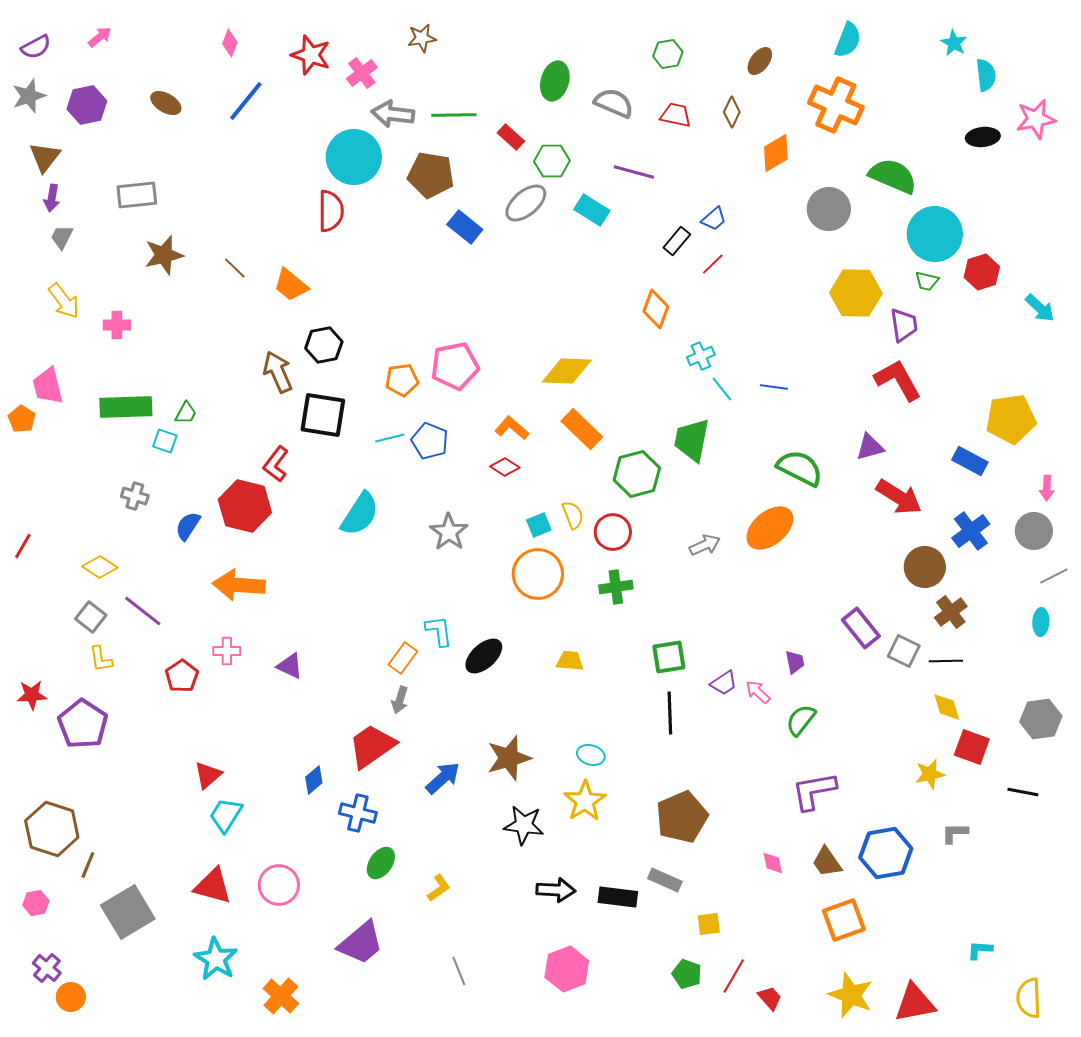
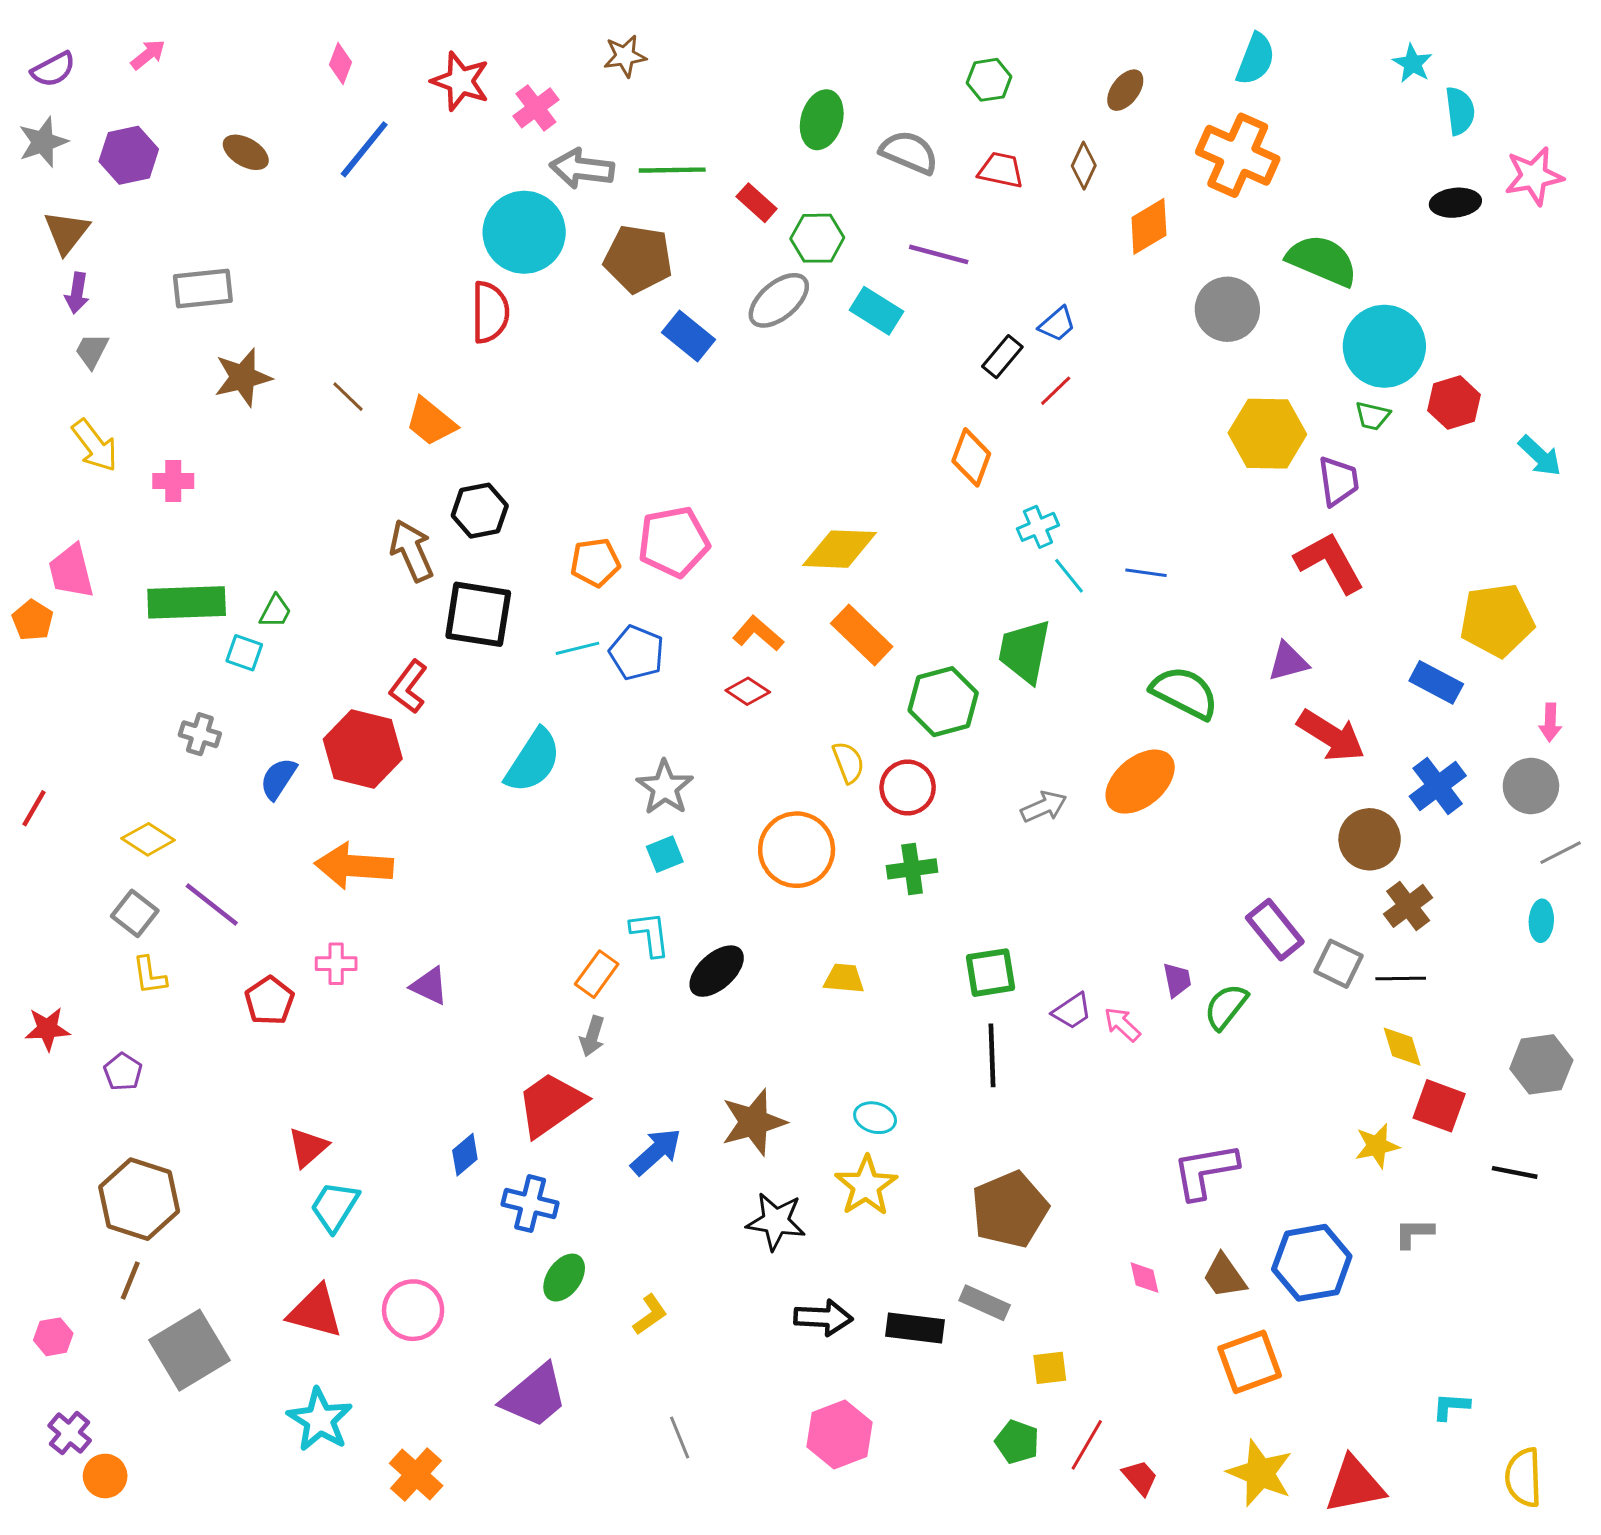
cyan square: (539, 525) -> (665, 854), moved
green semicircle: (801, 720) -> (1226, 1007), moved
purple pentagon: (83, 724) -> (123, 1072), size x0.5
brown hexagon: (52, 829) -> (139, 1199), moved

